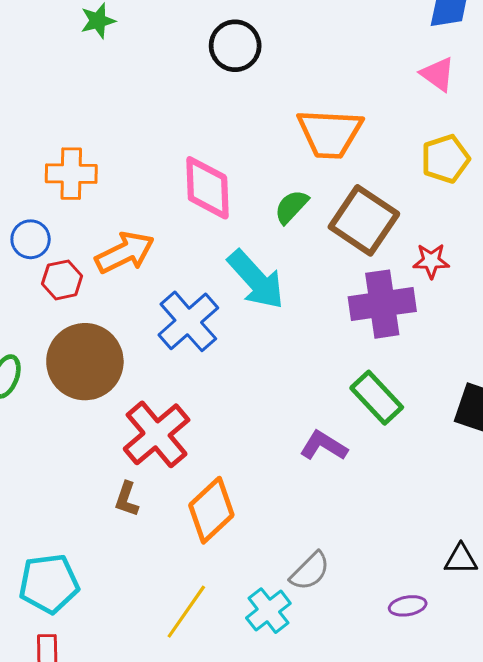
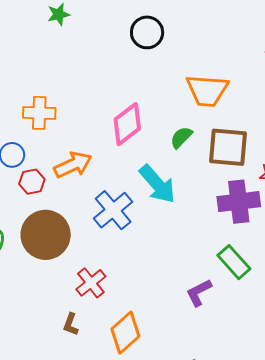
pink diamond: (207, 188) -> (127, 124), turned 54
brown square: (364, 220) -> (228, 147), turned -30
red cross: (157, 434) -> (91, 283), size x0.7
purple L-shape: (324, 446) -> (199, 293), turned -60

